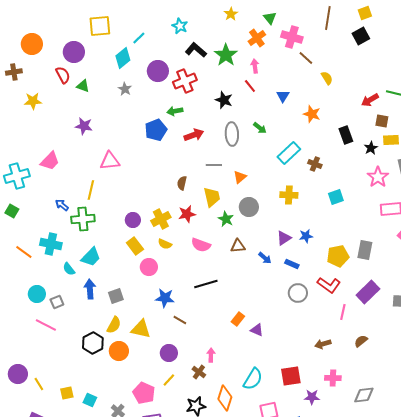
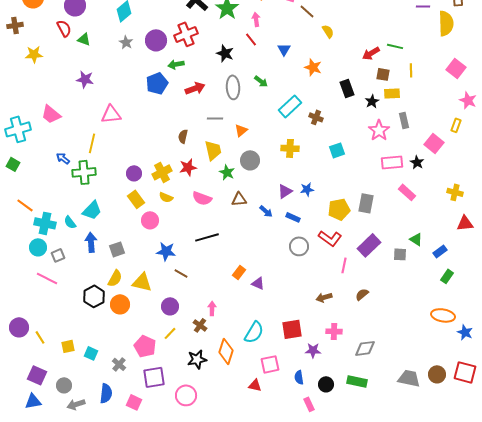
purple circle: (158, 71) -> (156, 40), moved
pink trapezoid: (50, 161) -> (51, 114), turned 85
cyan cross: (51, 244) -> (45, 223), moved

